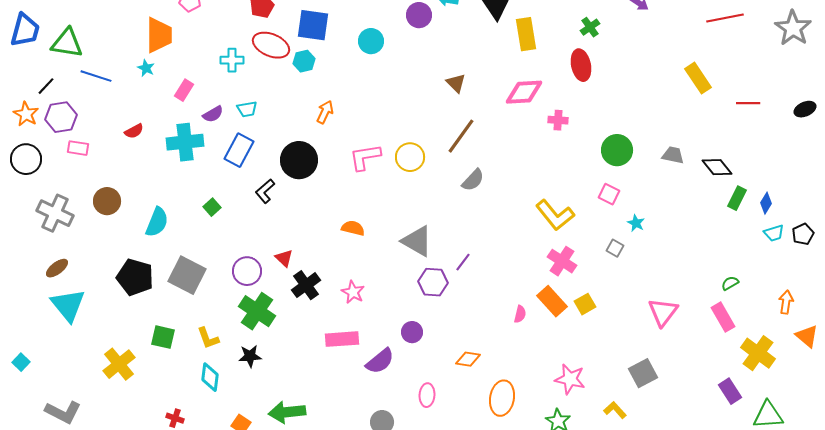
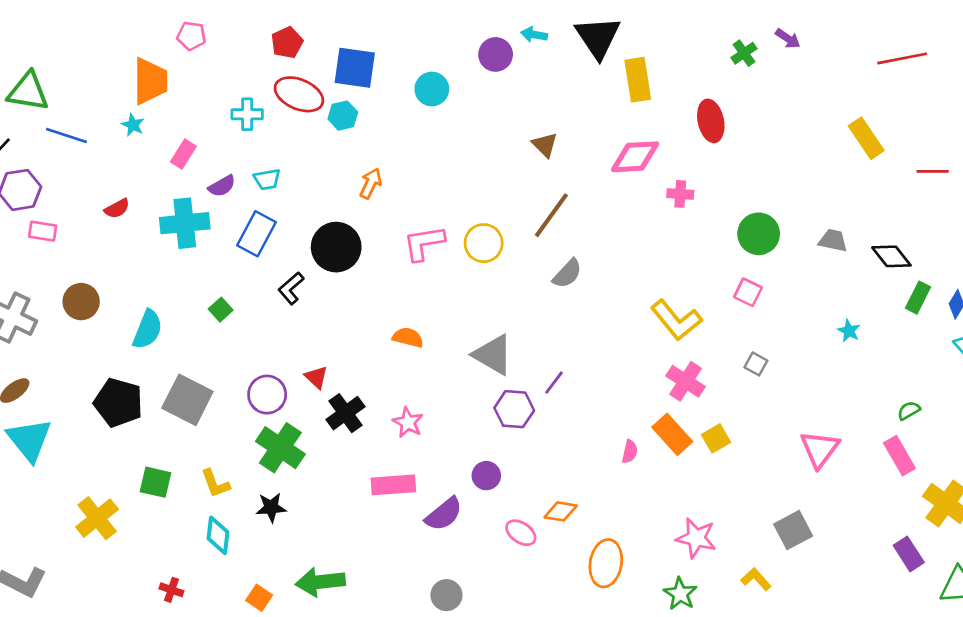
green cross: (590, 27) -> (744, 53), moved
cyan star: (636, 223) -> (849, 331), moved
pink ellipse: (427, 395) -> (521, 533), moved, turned -60

